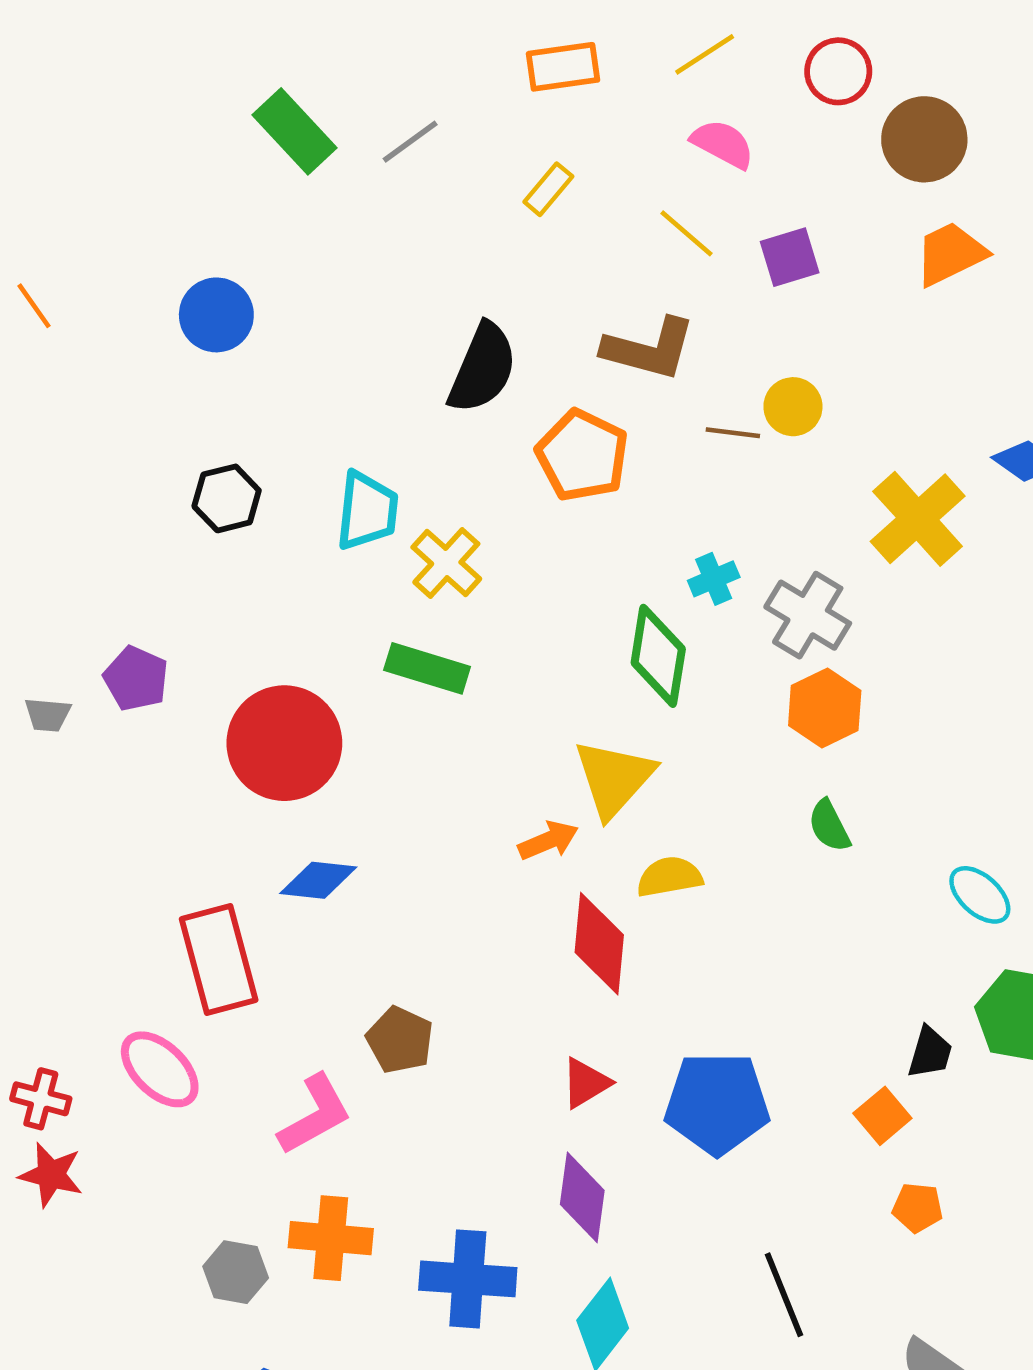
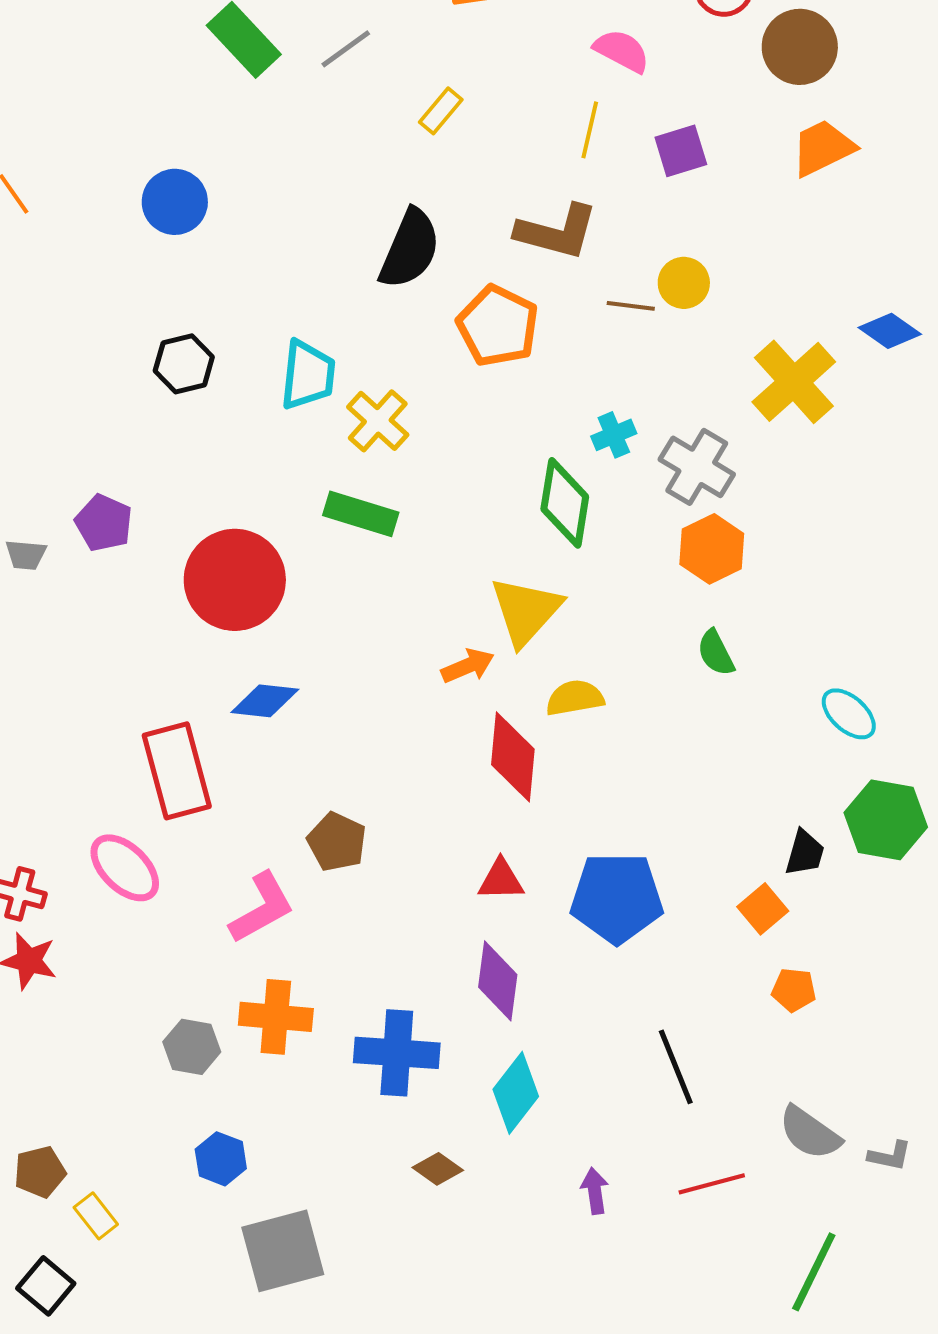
yellow rectangle: (548, 189) -> (441, 111), moved
yellow line: (686, 233) -> (590, 130), turned 62
red triangle: (586, 1083) -> (501, 880), turned 30

